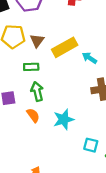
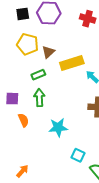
green rectangle: (31, 67) -> (38, 75), turned -32
orange semicircle: (33, 115) -> (23, 120), moved

